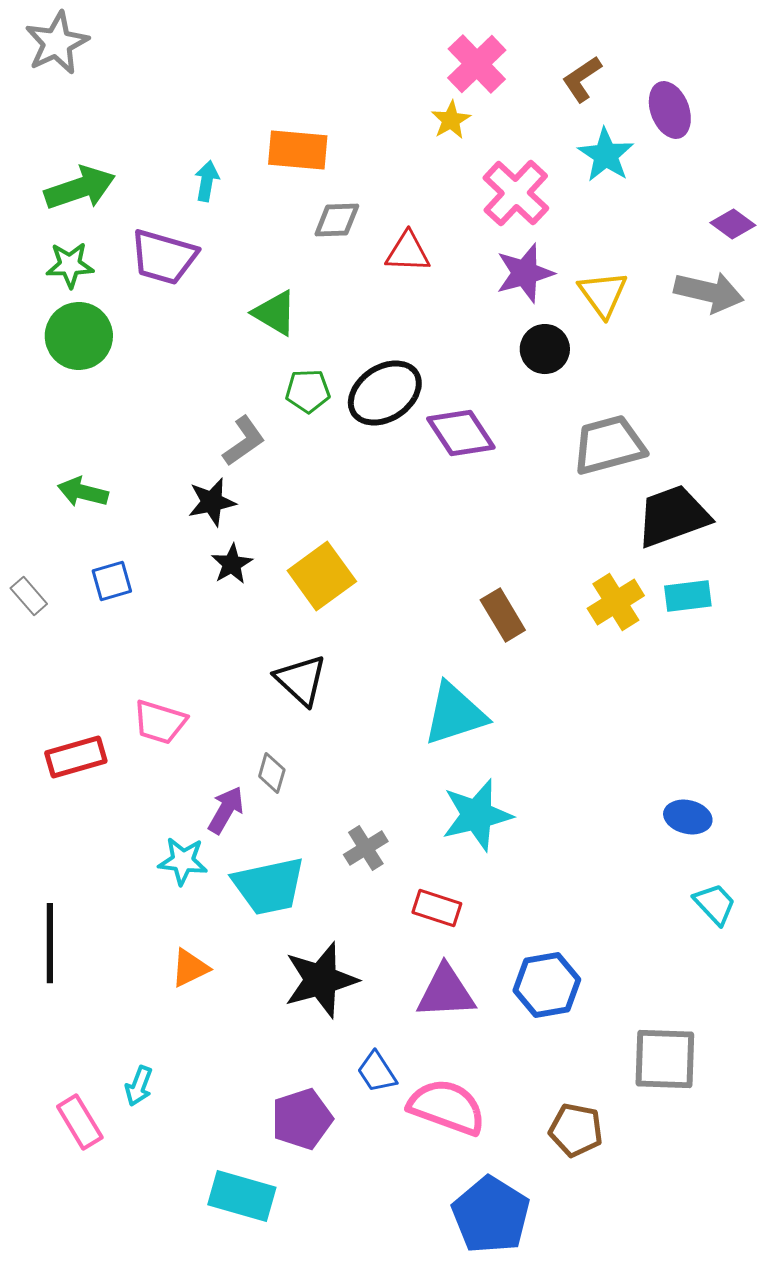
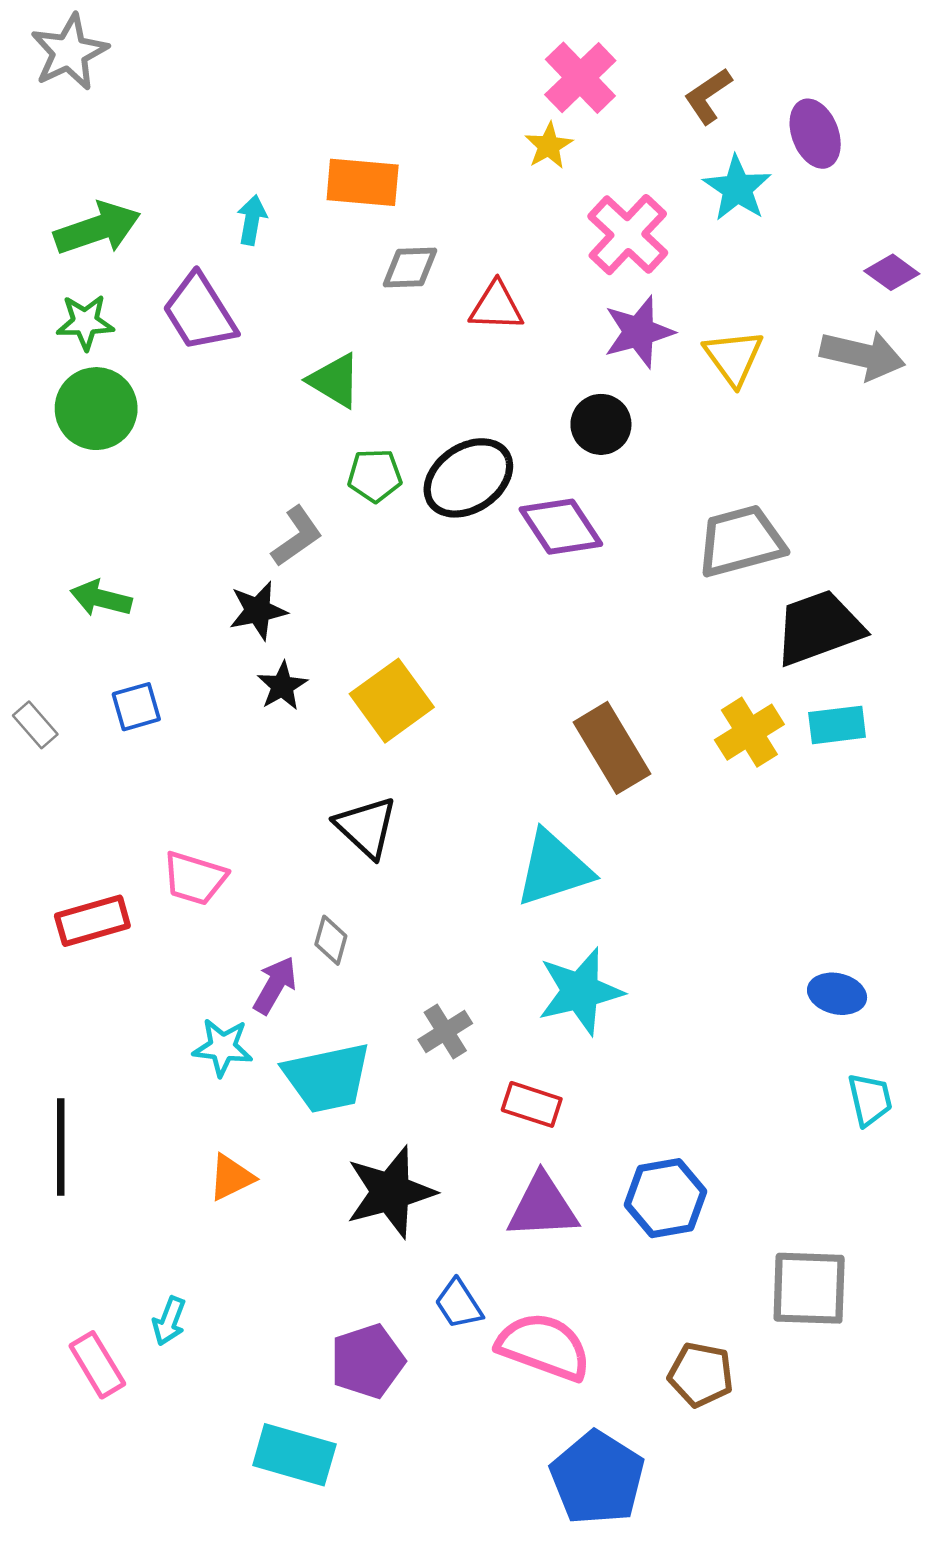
purple trapezoid: (164, 257) -> (200, 312), turned 42
black circle: (545, 349) -> (601, 424), moved
brown rectangle: (503, 615) -> (612, 748), size x1.4
cyan trapezoid: (715, 904) -> (870, 1100), turned 30

